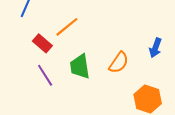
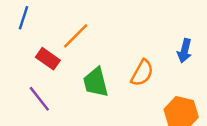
purple line: (45, 75) -> (39, 99), moved

